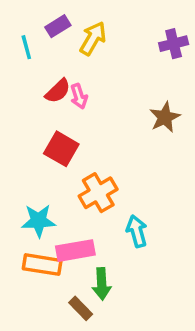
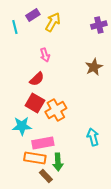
red semicircle: (58, 91) -> (37, 79), moved
red square: (61, 149) -> (35, 103), moved
cyan arrow: (137, 231) -> (93, 137), moved
orange rectangle: (42, 265) -> (35, 158), moved

